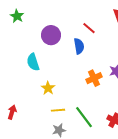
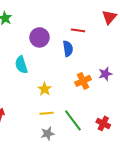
red line: (89, 28) -> (78, 30), turned -32
yellow star: (48, 88) -> (45, 89), moved

